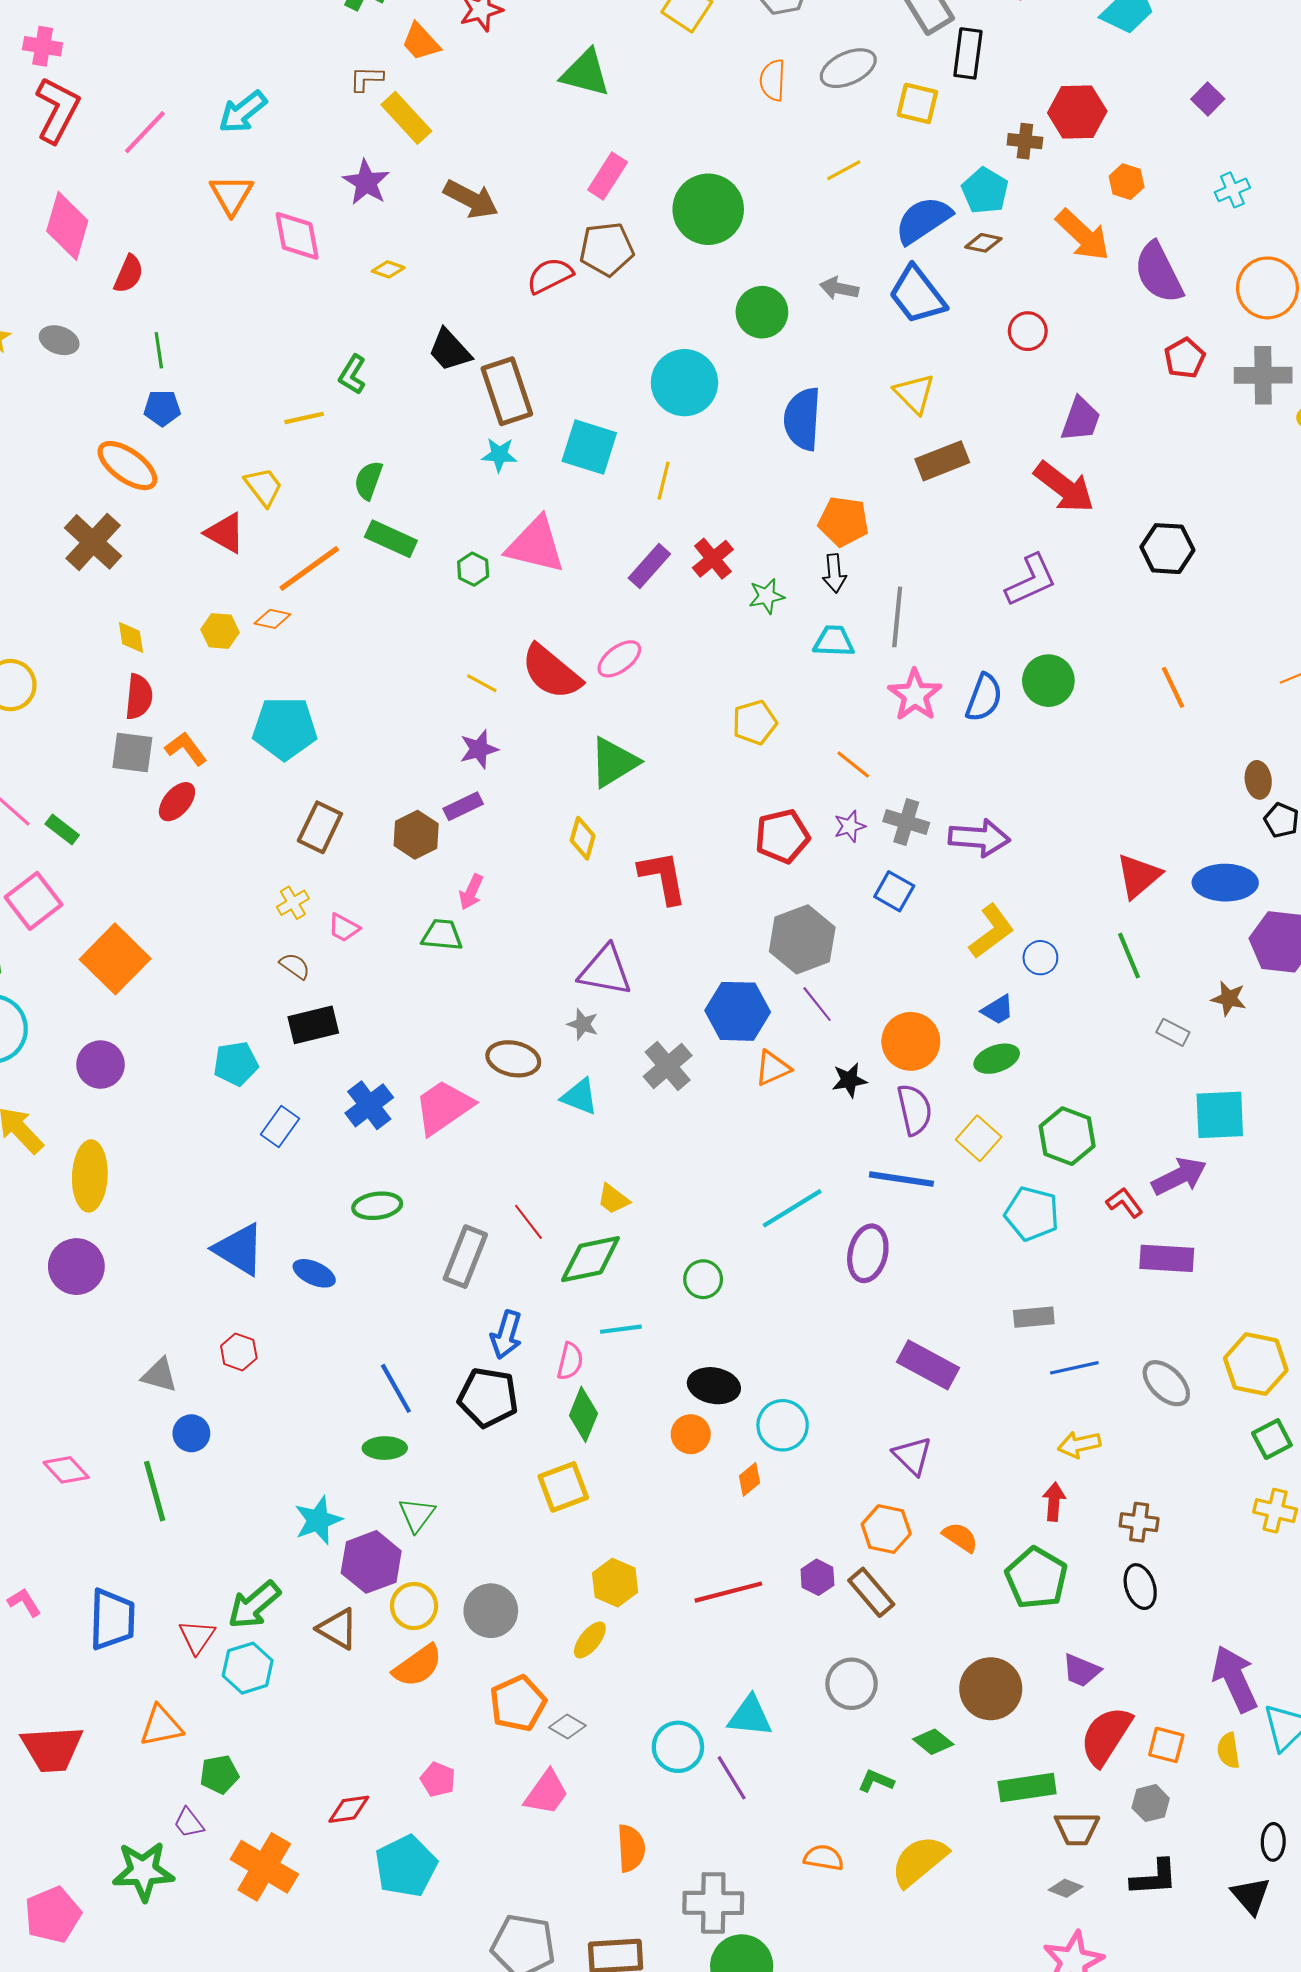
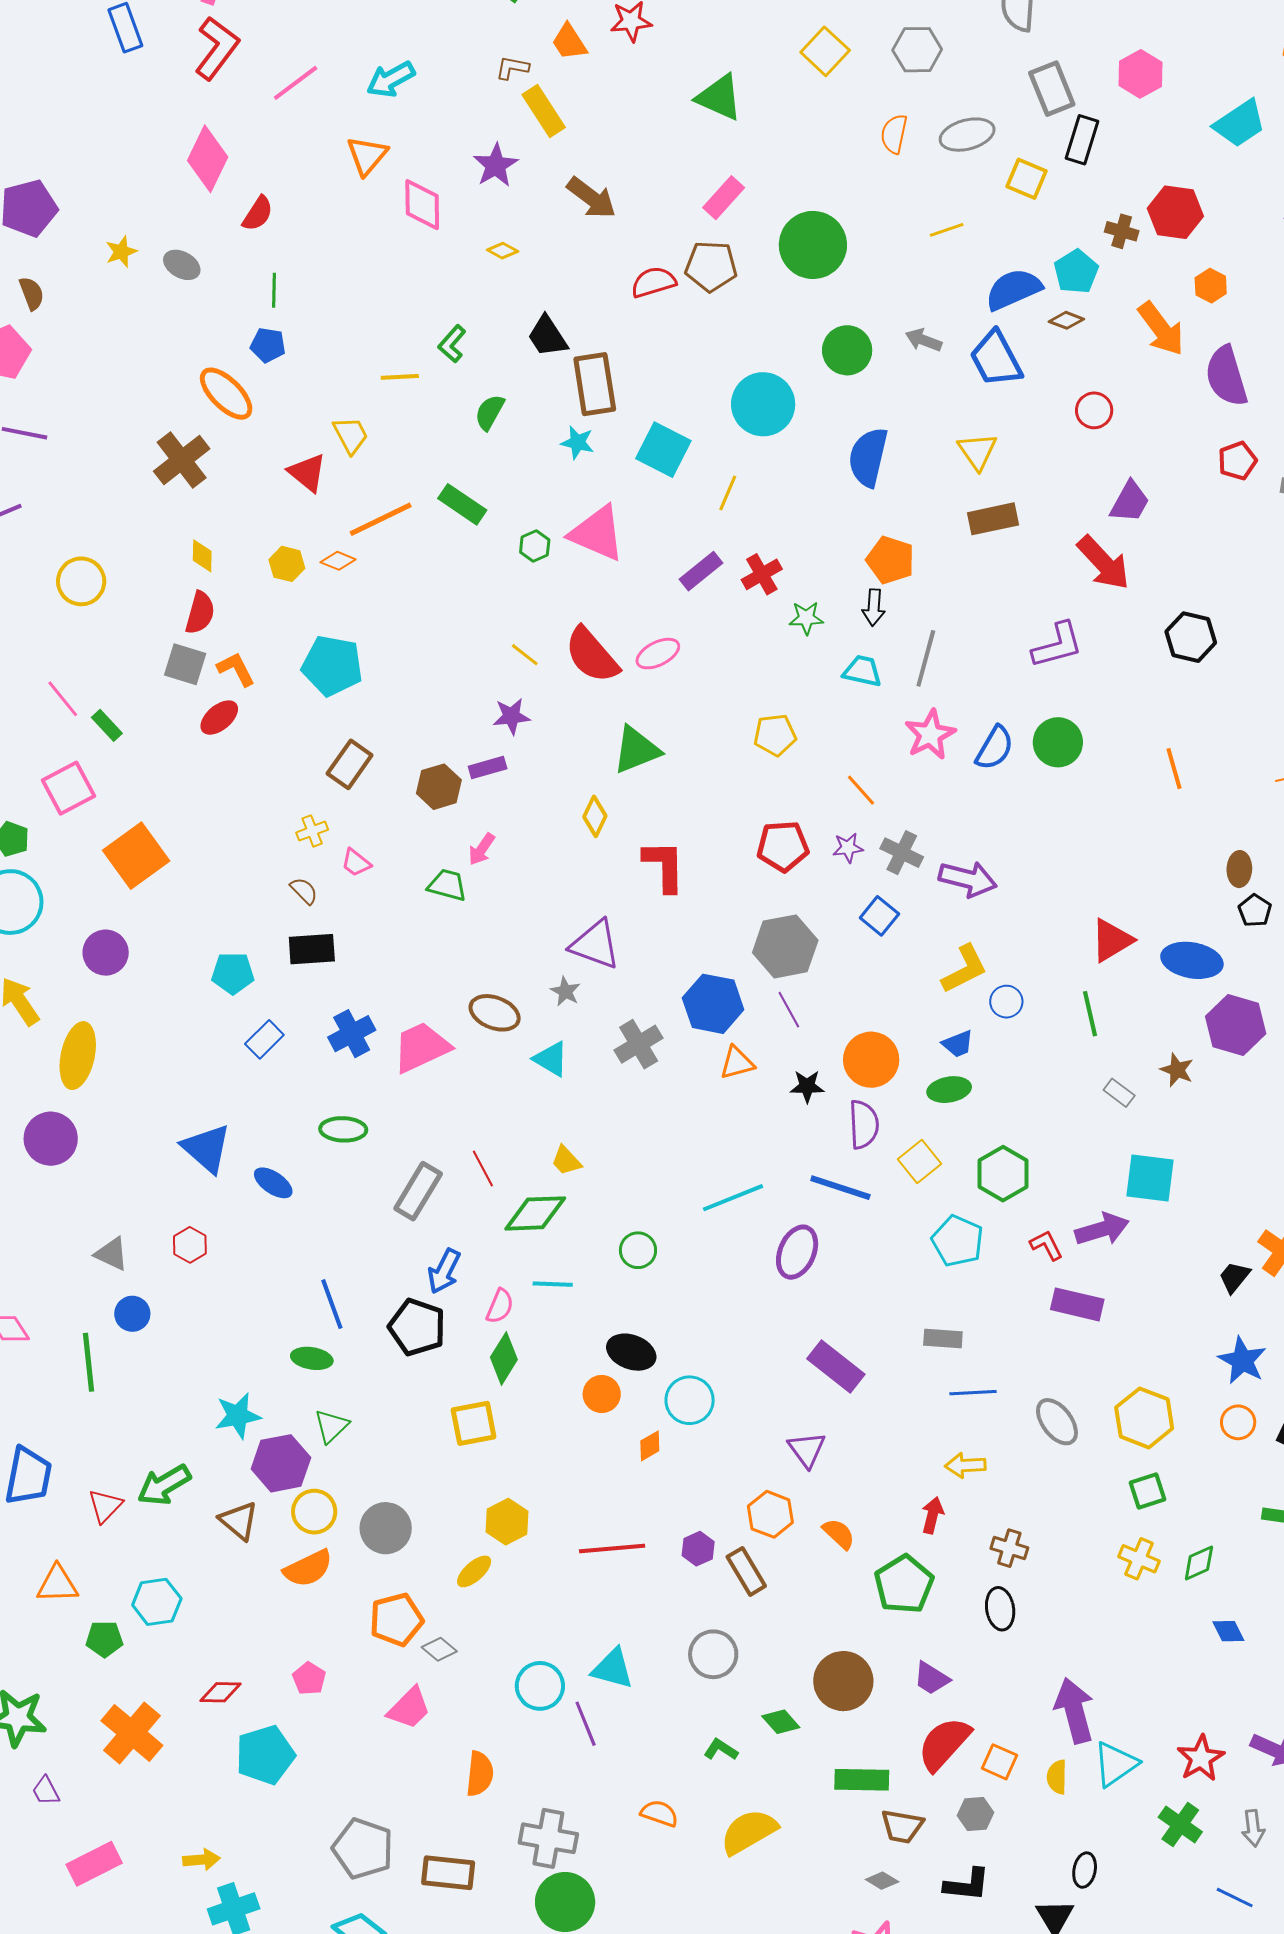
green semicircle: (368, 480) -> (490, 412), moved
cyan hexagon: (248, 1668) -> (157, 1602), moved
purple trapezoid: (189, 1823) -> (46, 1791), moved

